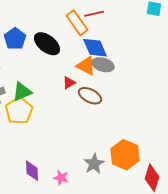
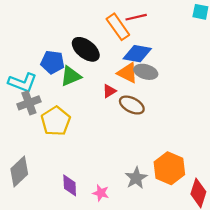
blue pentagon: (15, 39) -> (53, 62), moved, turned -30
blue diamond: (95, 48) -> (137, 54), turned -56
green triangle: (22, 92) -> (71, 76), moved

